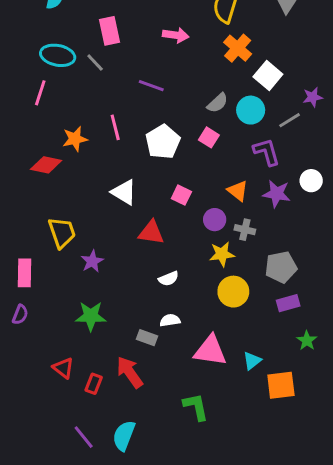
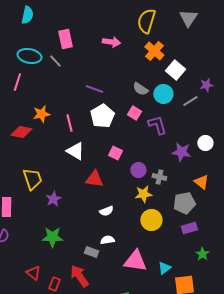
purple line: (151, 86) -> (94, 89), moved
gray semicircle: (218, 103) -> (140, 89), turned 77
pink line: (115, 127) -> (69, 123), moved
purple L-shape: (266, 152) -> (157, 125), moved
orange triangle: (238, 191) -> (201, 182), moved

